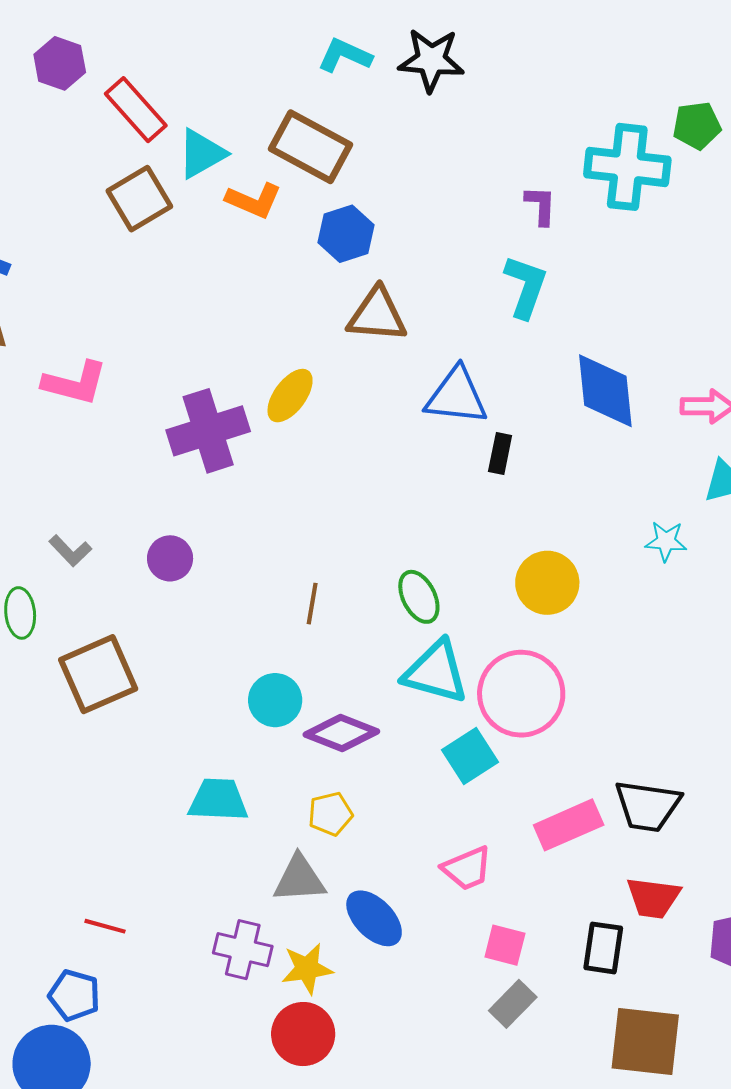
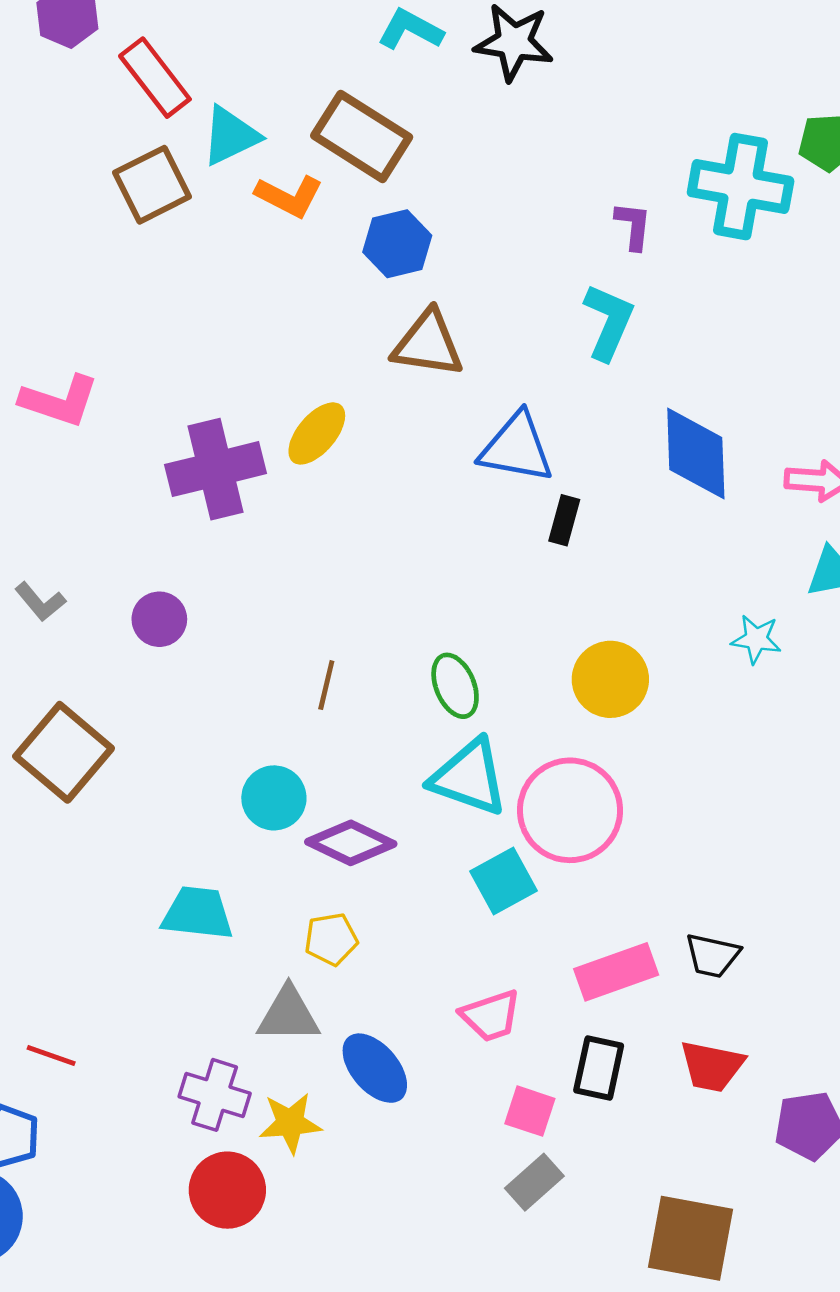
brown square: (98, 674) -> (64, 752), turned -30
black trapezoid: (648, 806) -> (712, 956), size x0.7
black rectangle: (603, 948) -> (599, 1068), moved
red circle: (303, 1034) -> (227, 1190), moved

